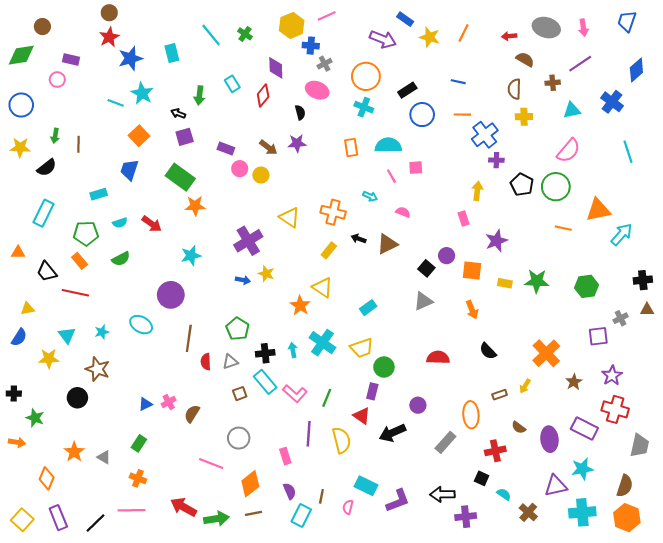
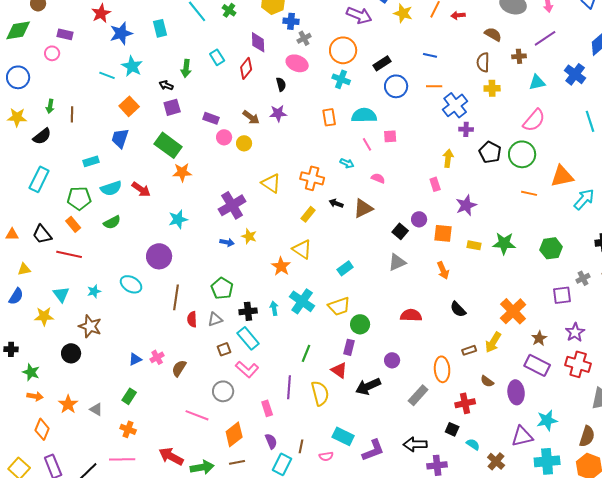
red arrow: (509, 36) -> (458, 15), moved
cyan semicircle: (120, 223) -> (111, 188), size x1.5
orange triangle: (18, 252) -> (12, 234), moved
yellow arrow: (525, 386) -> (493, 342), size x1.5
pink L-shape: (295, 394) -> (247, 369), moved
purple rectangle: (584, 429) -> (537, 365), moved
orange arrow: (17, 442) -> (35, 396), moved
pink semicircle: (348, 507) -> (326, 456), turned -112

